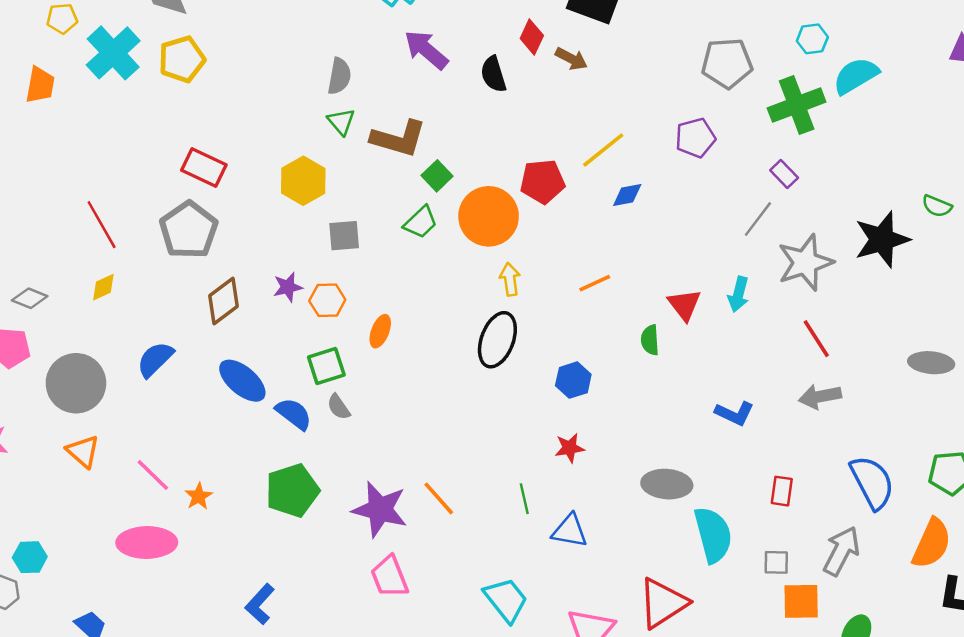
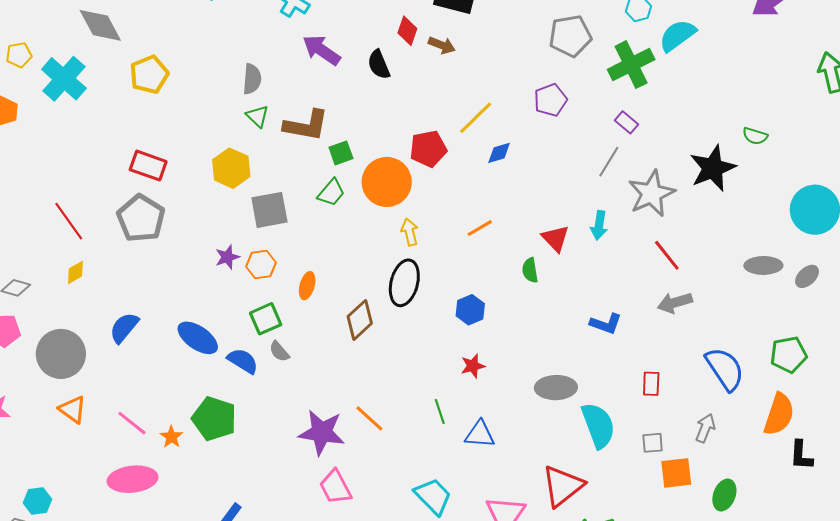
yellow pentagon: (182, 59) -> (149, 75), moved
green square: (437, 176) -> (341, 153), turned 30
gray square: (344, 236) -> (269, 210), size x1.4
brown diamond: (223, 301) -> (360, 320), moved
green pentagon: (292, 490) -> (214, 419), moved, turned -30
gray arrow: (841, 551) -> (705, 428), size x0.7

